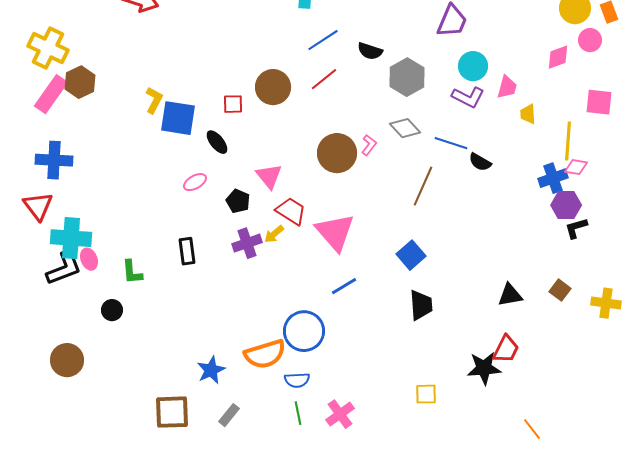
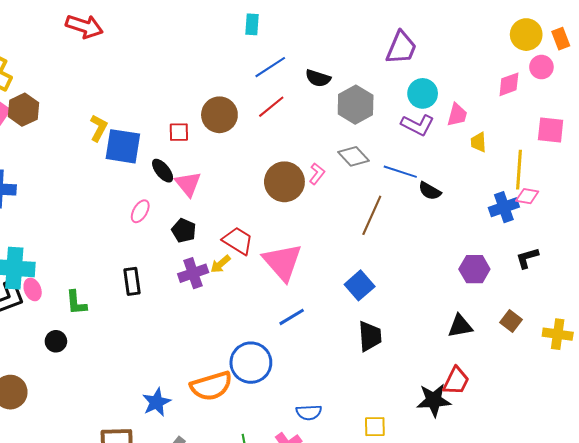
pink triangle: (269, 176) -> (188, 184), moved
pink ellipse: (195, 182) -> (140, 211), turned -30
purple hexagon: (566, 205) -> (474, 269), moved
blue semicircle: (297, 380) -> (309, 412), moved

